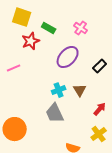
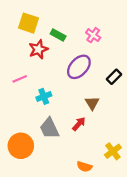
cyan cross: (59, 90) -> (44, 96), moved
red arrow: (100, 109) -> (79, 124), moved
gray trapezoid: (55, 113) -> (49, 128), moved

